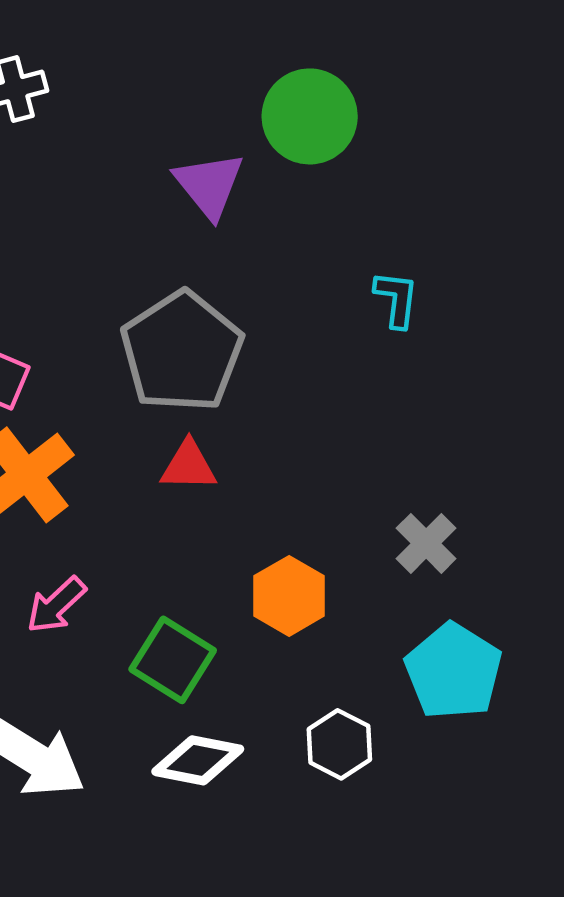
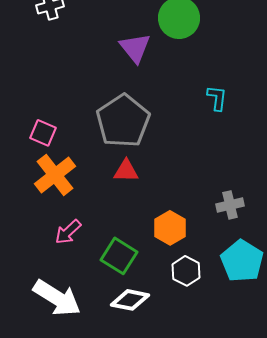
gray cross: (426, 543) -> (230, 205), turned 32
white hexagon: (339, 744) -> (186, 271), moved

